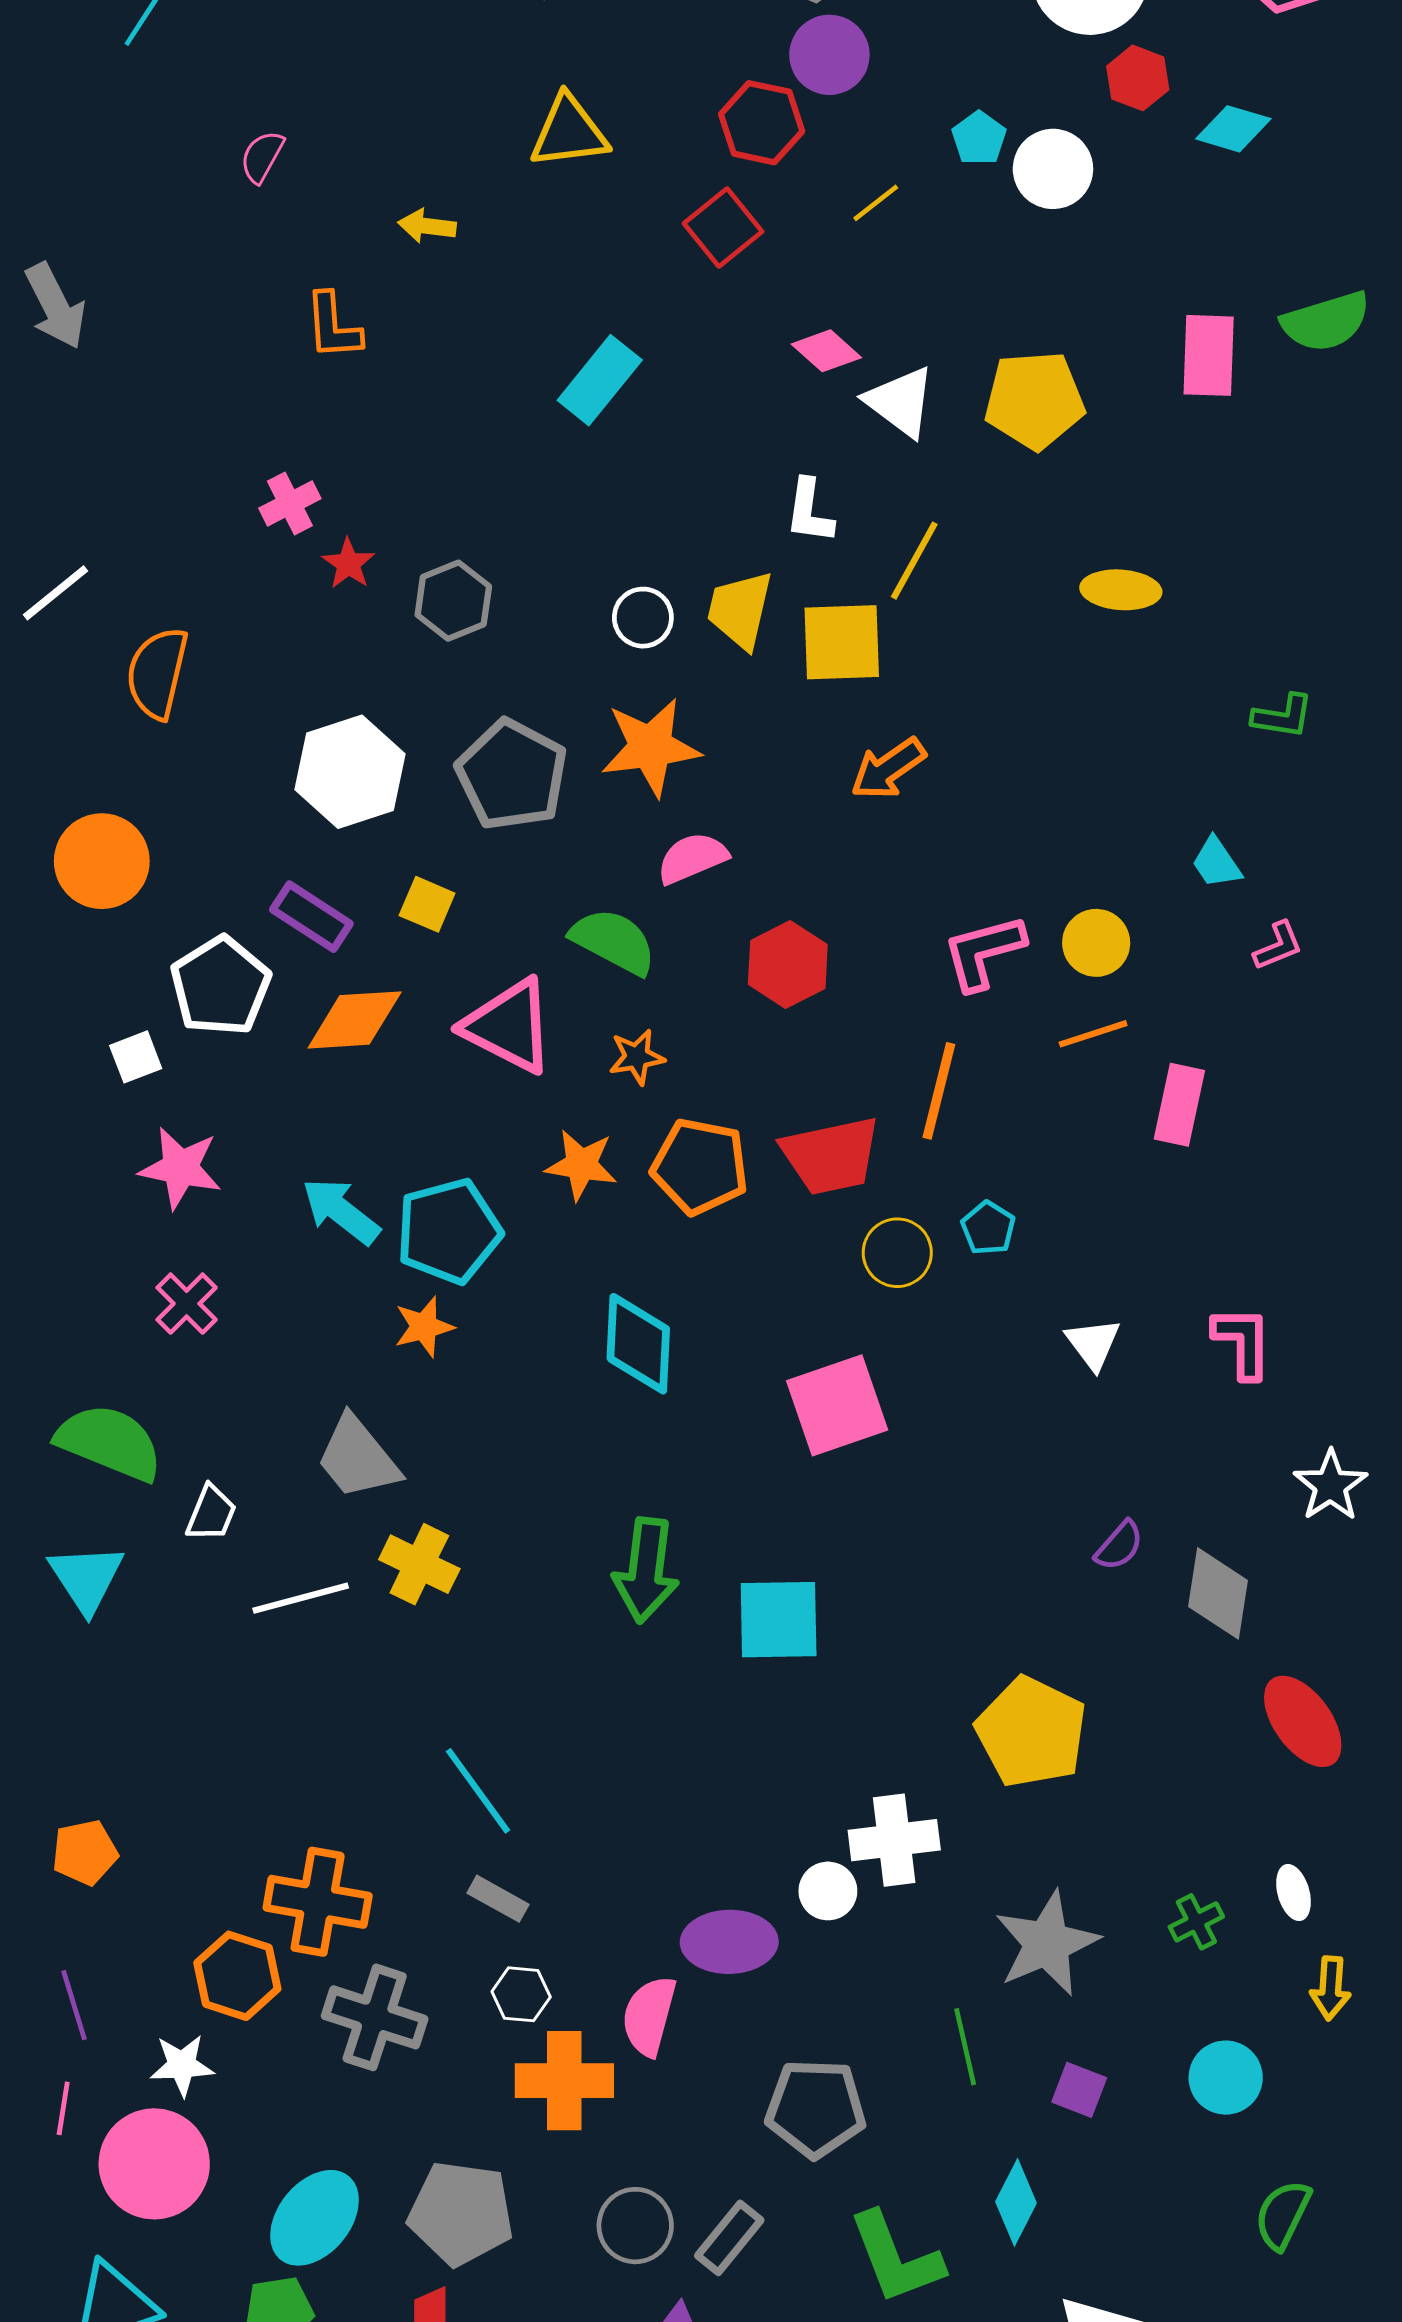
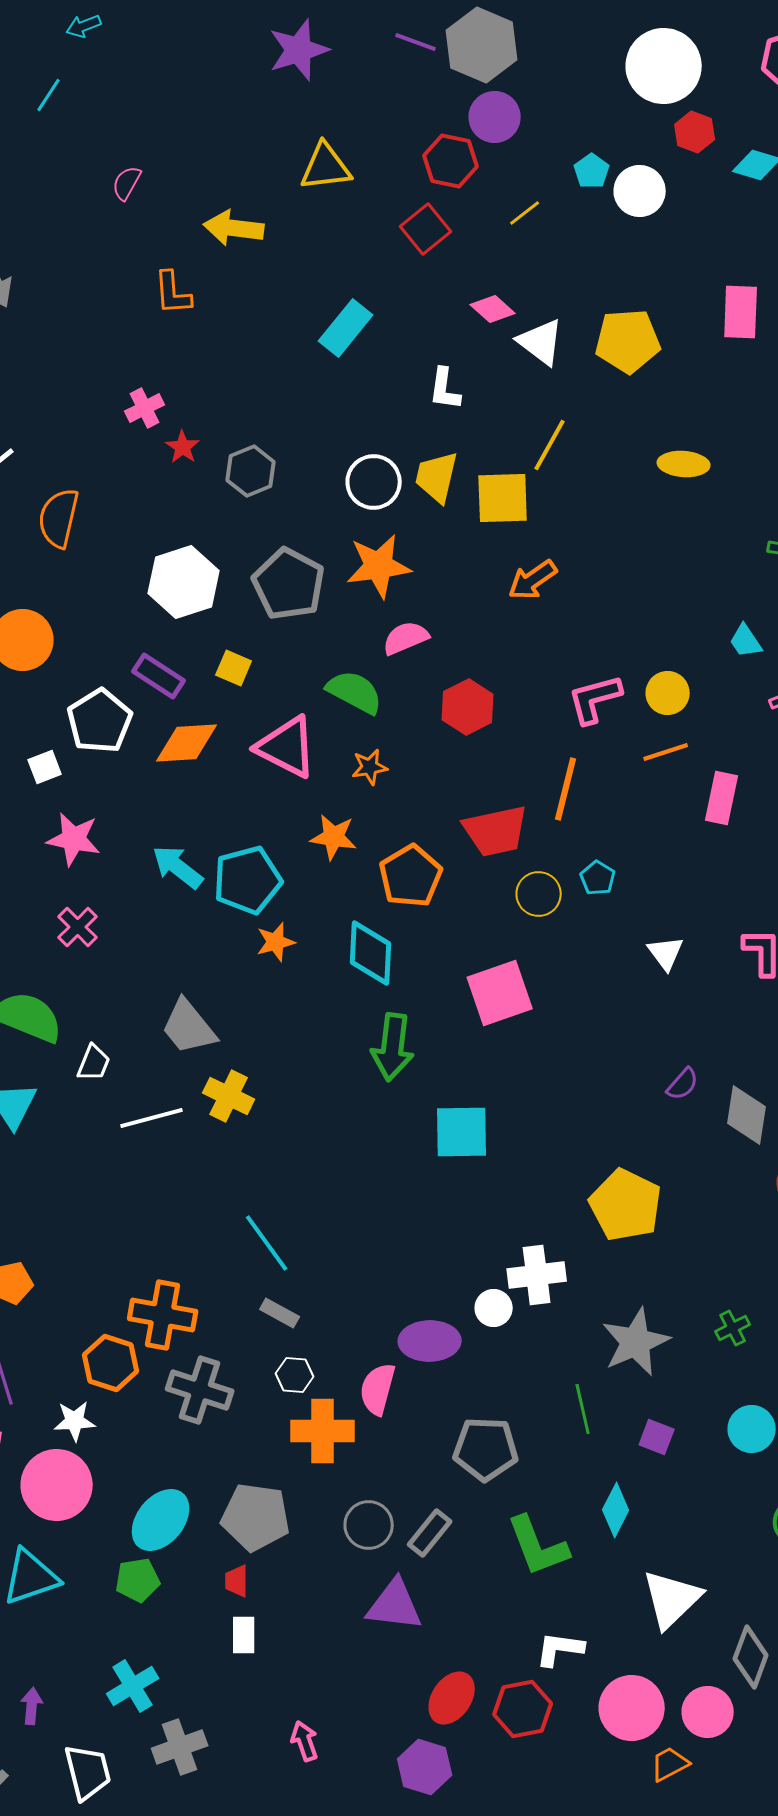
yellow arrow: (427, 226) -> (234, 228), size x1.6
white L-shape: (809, 511) -> (445, 389), moved
white circle: (643, 618) -> (374, 482), size x1.4
orange pentagon: (700, 1166) -> (411, 876), moved, turned 30
orange star: (424, 1327) -> (276, 942), moved
green arrow: (646, 1570) -> (393, 1047), moved

